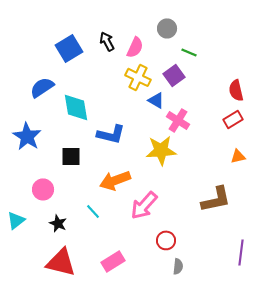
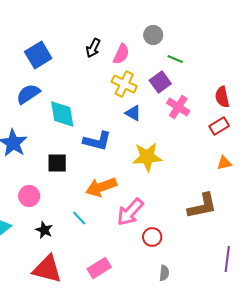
black arrow: (107, 41) -> (93, 48), turned -126
blue square: (69, 48) -> (38, 55), moved
blue triangle: (156, 100) -> (133, 113), moved
pink cross: (178, 120) -> (178, 107), moved
red circle: (166, 240) -> (152, 237), moved

